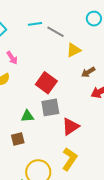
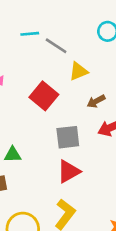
red square: (46, 83) -> (44, 96), moved
gray square: (50, 107) -> (68, 137), moved

